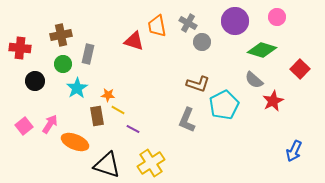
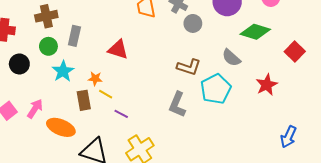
red triangle: (134, 41) -> (118, 49), moved
gray semicircle: (254, 80) -> (231, 58), moved

